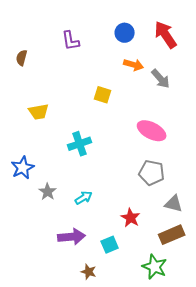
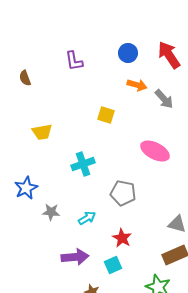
brown semicircle: (22, 58) -> (25, 78), turned -35
gray pentagon: (152, 173) -> (123, 193), moved
gray star: (48, 192) -> (51, 212), turned -30
red star: (131, 218) -> (122, 238), moved

